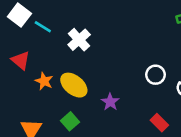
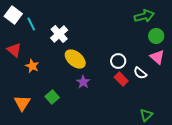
cyan line: (43, 27) -> (31, 24), turned 32
yellow ellipse: (74, 85) -> (75, 59), moved
red rectangle: (159, 123) -> (121, 79), moved

